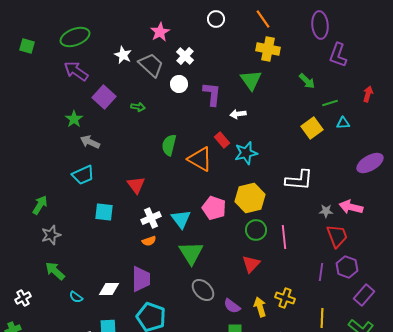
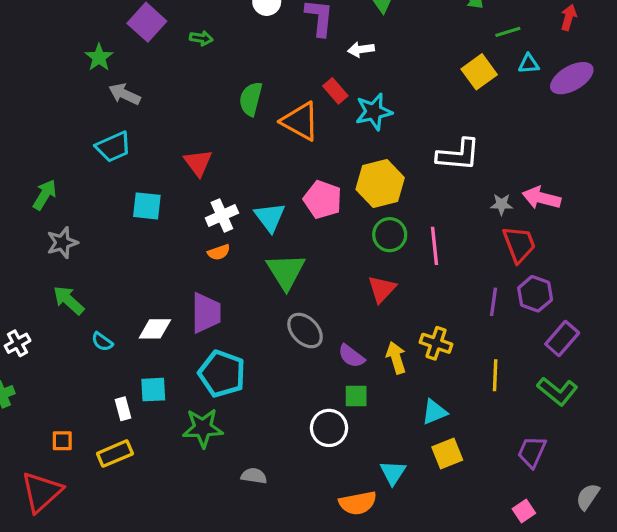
purple ellipse: (370, 163) -> (572, 78), moved

